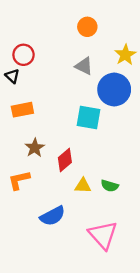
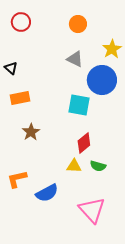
red circle: (24, 55) -> (21, 22), moved
red diamond: (65, 160) -> (84, 143), moved
orange L-shape: (19, 180) -> (17, 179), moved

